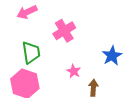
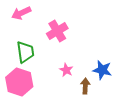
blue star: (112, 56) -> (102, 70), moved, turned -30

